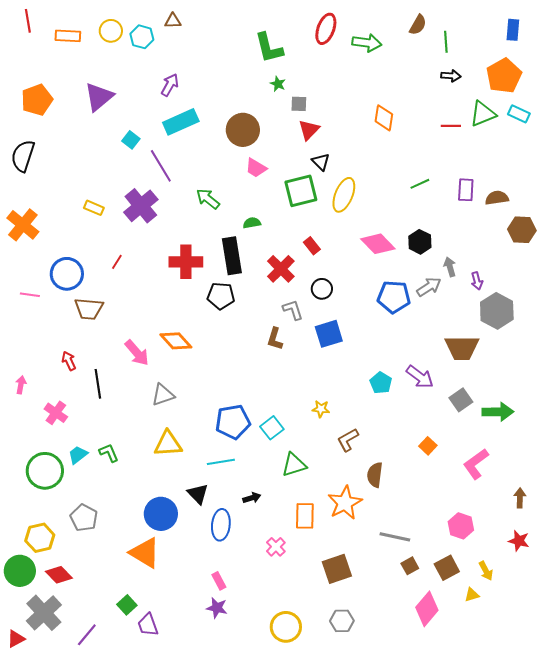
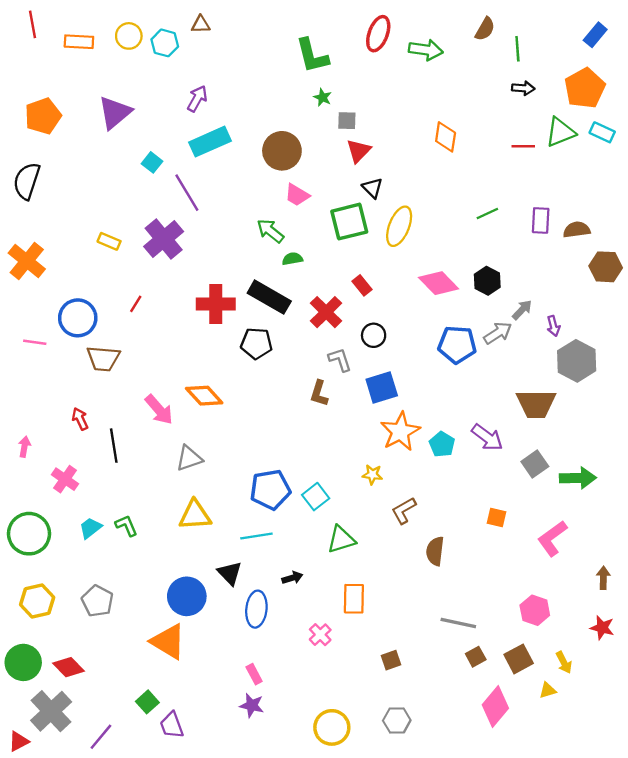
blue rectangle: (513, 30) -> (595, 35), turned 35
green arrow: (208, 199) -> (270, 231), moved
black rectangle: (232, 256) -> (269, 297), turned -51
gray arrow: (450, 267) -> (522, 310), turned 60
orange square: (428, 446) -> (497, 517), turned -30
green circle: (45, 471) -> (29, 534), moved
orange star: (345, 503) -> (400, 432), moved
yellow hexagon: (40, 538) -> (37, 601), moved
brown square: (337, 569) -> (391, 660), size x0.6

